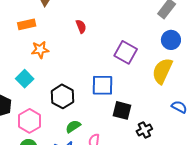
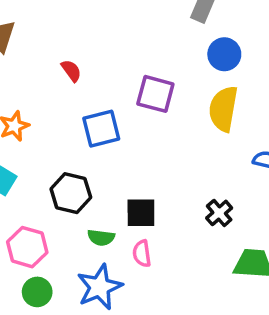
blue square: (103, 85) -> (101, 129), moved
black square: (122, 110) -> (141, 213), moved
green semicircle: (73, 126) -> (101, 238), turned -126

